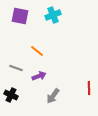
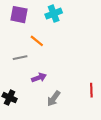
orange line: (37, 51) -> (37, 41), moved
gray line: (16, 68) -> (20, 58), moved, turned -32

